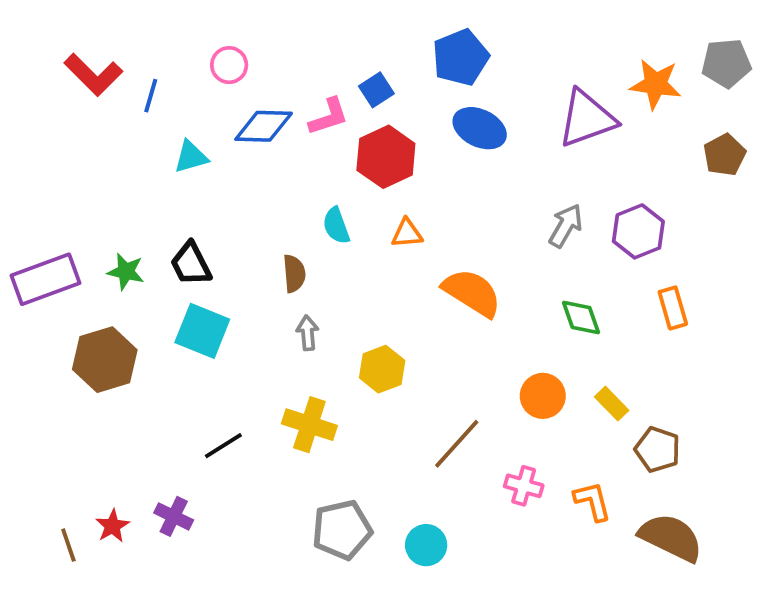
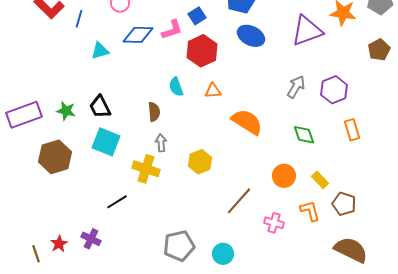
yellow cross: (309, 425) -> (146, 169), moved
orange L-shape: (592, 501) -> (310, 211), moved

